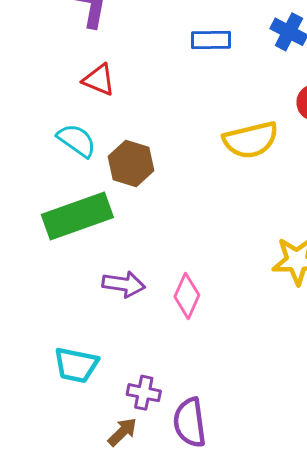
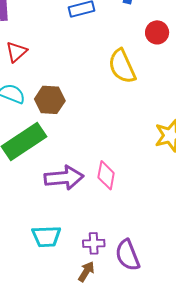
red triangle: (99, 80) -> (16, 52), turned -50
yellow semicircle: (251, 140) -> (122, 66), turned 93
purple arrow: (124, 284) -> (64, 178), size x1.4

